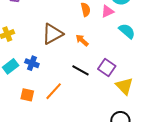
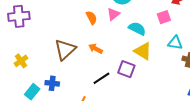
black line: (80, 70) -> (101, 78), turned -48
yellow triangle: (124, 86) -> (143, 51), moved

